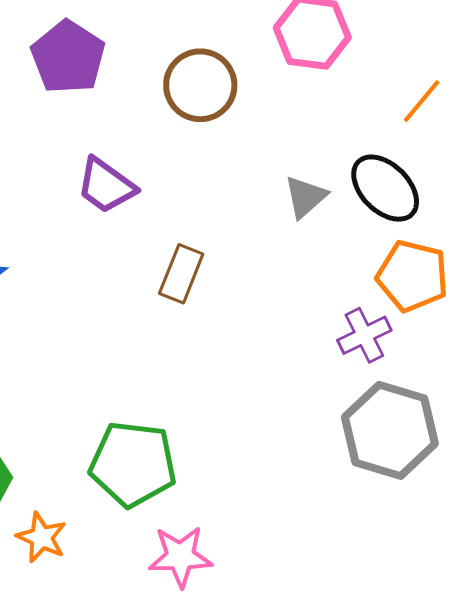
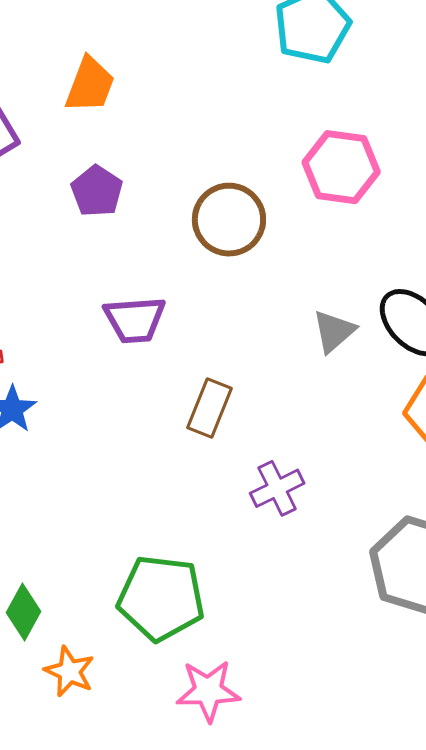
purple pentagon: (68, 57) -> (97, 191), size x0.7
purple trapezoid: (106, 186) -> (135, 320), turned -40
purple cross: (364, 335) -> (277, 488), moved

